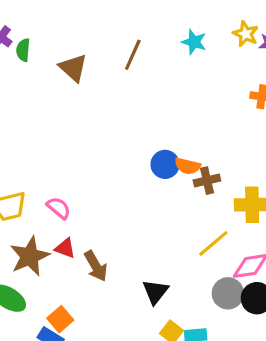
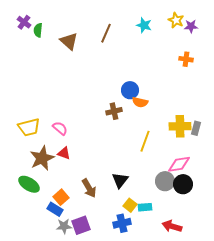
blue circle: (165, 164) -> (130, 90), moved
brown cross: (207, 181) -> (114, 111), moved
yellow line: (213, 243) -> (145, 141), moved, turned -30
brown arrow: (96, 266) -> (89, 188), moved

